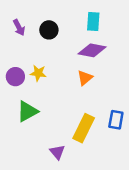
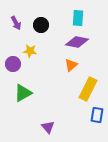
yellow star: (38, 73) -> (30, 51), moved
blue rectangle: (116, 120) -> (97, 115), moved
yellow rectangle: (84, 128) -> (88, 89), moved

